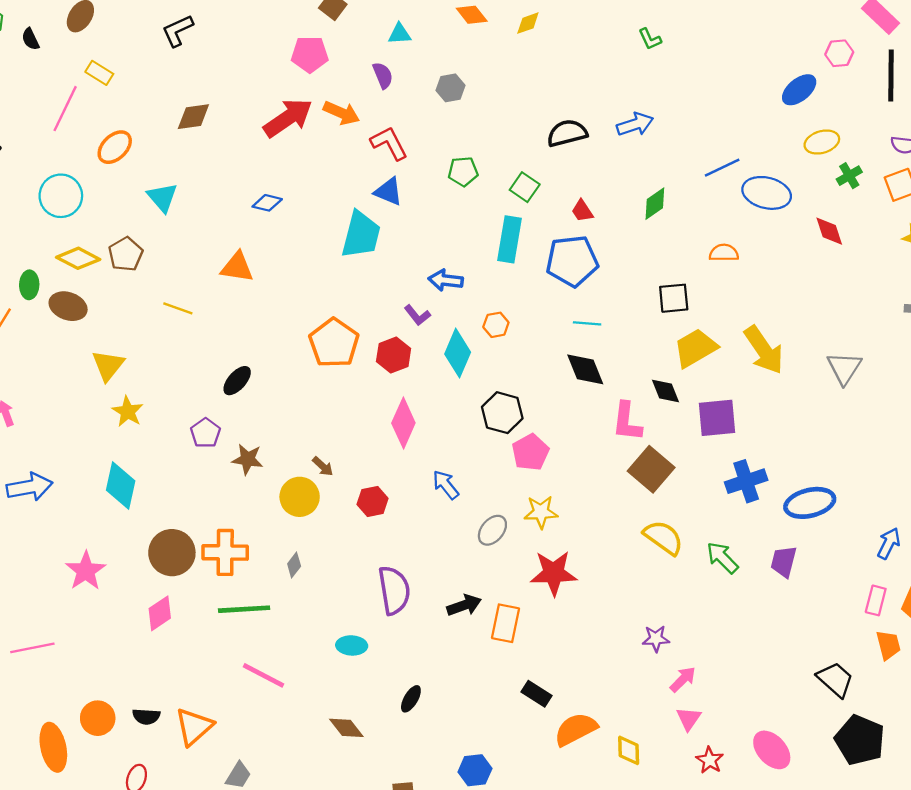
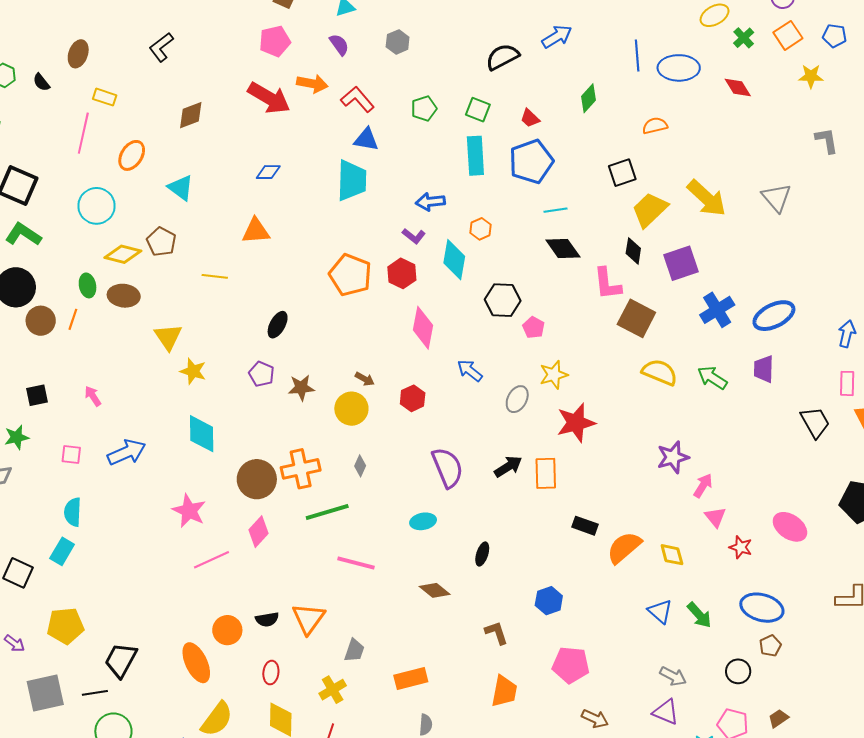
red arrow: (288, 118) -> (269, 98), turned 78
blue line: (722, 168) -> (637, 56), turned -56
black diamond: (666, 391) -> (633, 251), turned 44
pink pentagon: (530, 452) -> (534, 327), size x0.7
purple star: (656, 639) -> (673, 457), size x1.4
pink line: (32, 648) -> (211, 560), moved
black trapezoid: (835, 679) -> (815, 422), moved, turned 32

